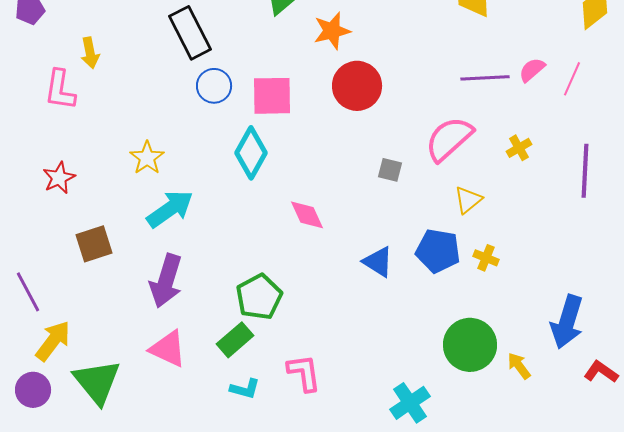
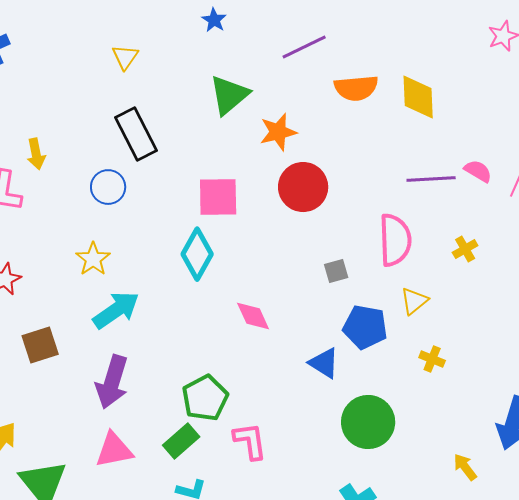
pink semicircle: (532, 70) -> (478, 171), turned 72
blue circle: (214, 86) -> (108, 187), moved
pink semicircle: (449, 139) -> (395, 240), turned 130
gray square: (390, 170) -> (336, 271), turned -30
blue pentagon: (438, 251) -> (365, 327), moved
green circle: (470, 345) -> (368, 422), moved
pink triangle: (168, 349) -> (114, 450), turned -36
pink L-shape: (304, 373) -> (250, 441), moved

